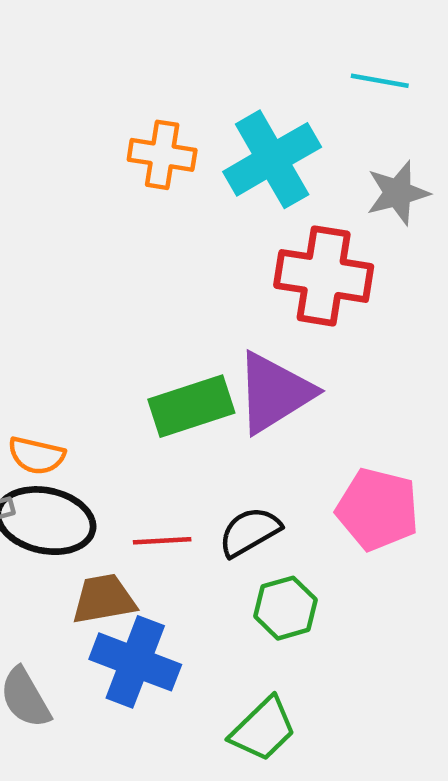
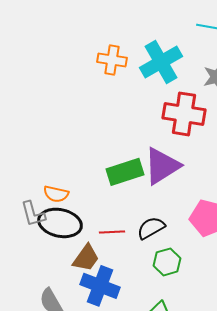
brown trapezoid: (104, 599) -> (86, 258), turned 136

